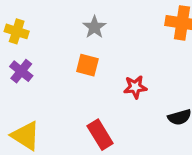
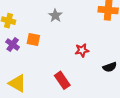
orange square: (87, 65) -> (33, 40), moved

